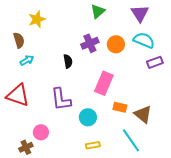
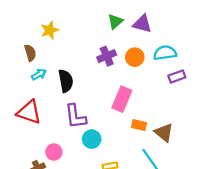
purple triangle: (140, 13) -> (142, 24), moved, turned -42
cyan semicircle: (144, 40) -> (165, 53), turned -30
black semicircle: (68, 61) -> (66, 81), moved, size x1.5
cyan circle: (88, 117) -> (92, 139), moved

